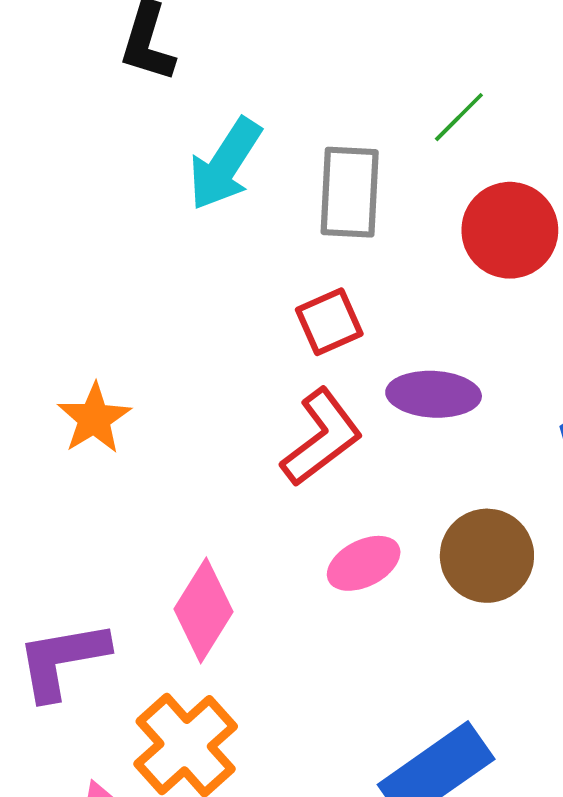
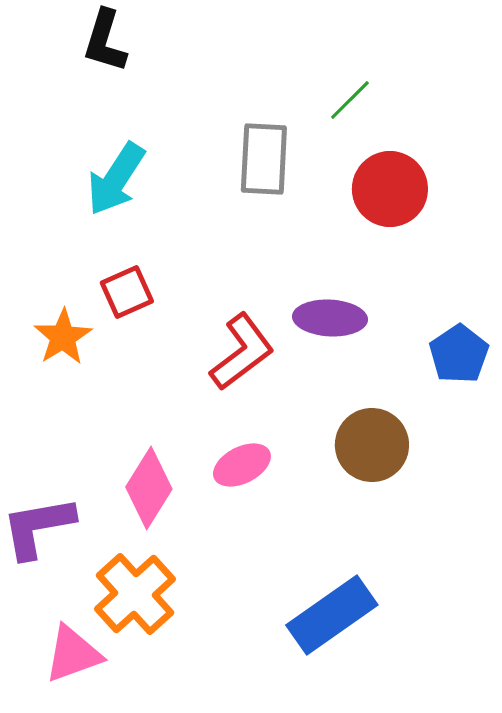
cyan arrow: (225, 164) -> (116, 179), moved
red square: (329, 322) -> (127, 292), moved
pink ellipse: (364, 563) -> (242, 465), moved

